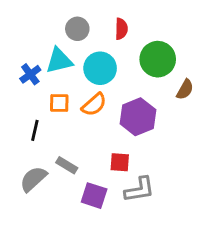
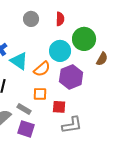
cyan triangle: (59, 61) -> (19, 61), moved, turned 48
cyan circle: (100, 68) -> (60, 51), moved
orange square: (59, 103) -> (40, 94), moved
purple square: (94, 196) -> (26, 129), moved

